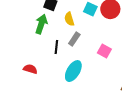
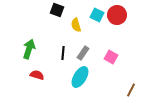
green arrow: (41, 24) -> (29, 49), moved
gray rectangle: (74, 39) -> (83, 53), moved

